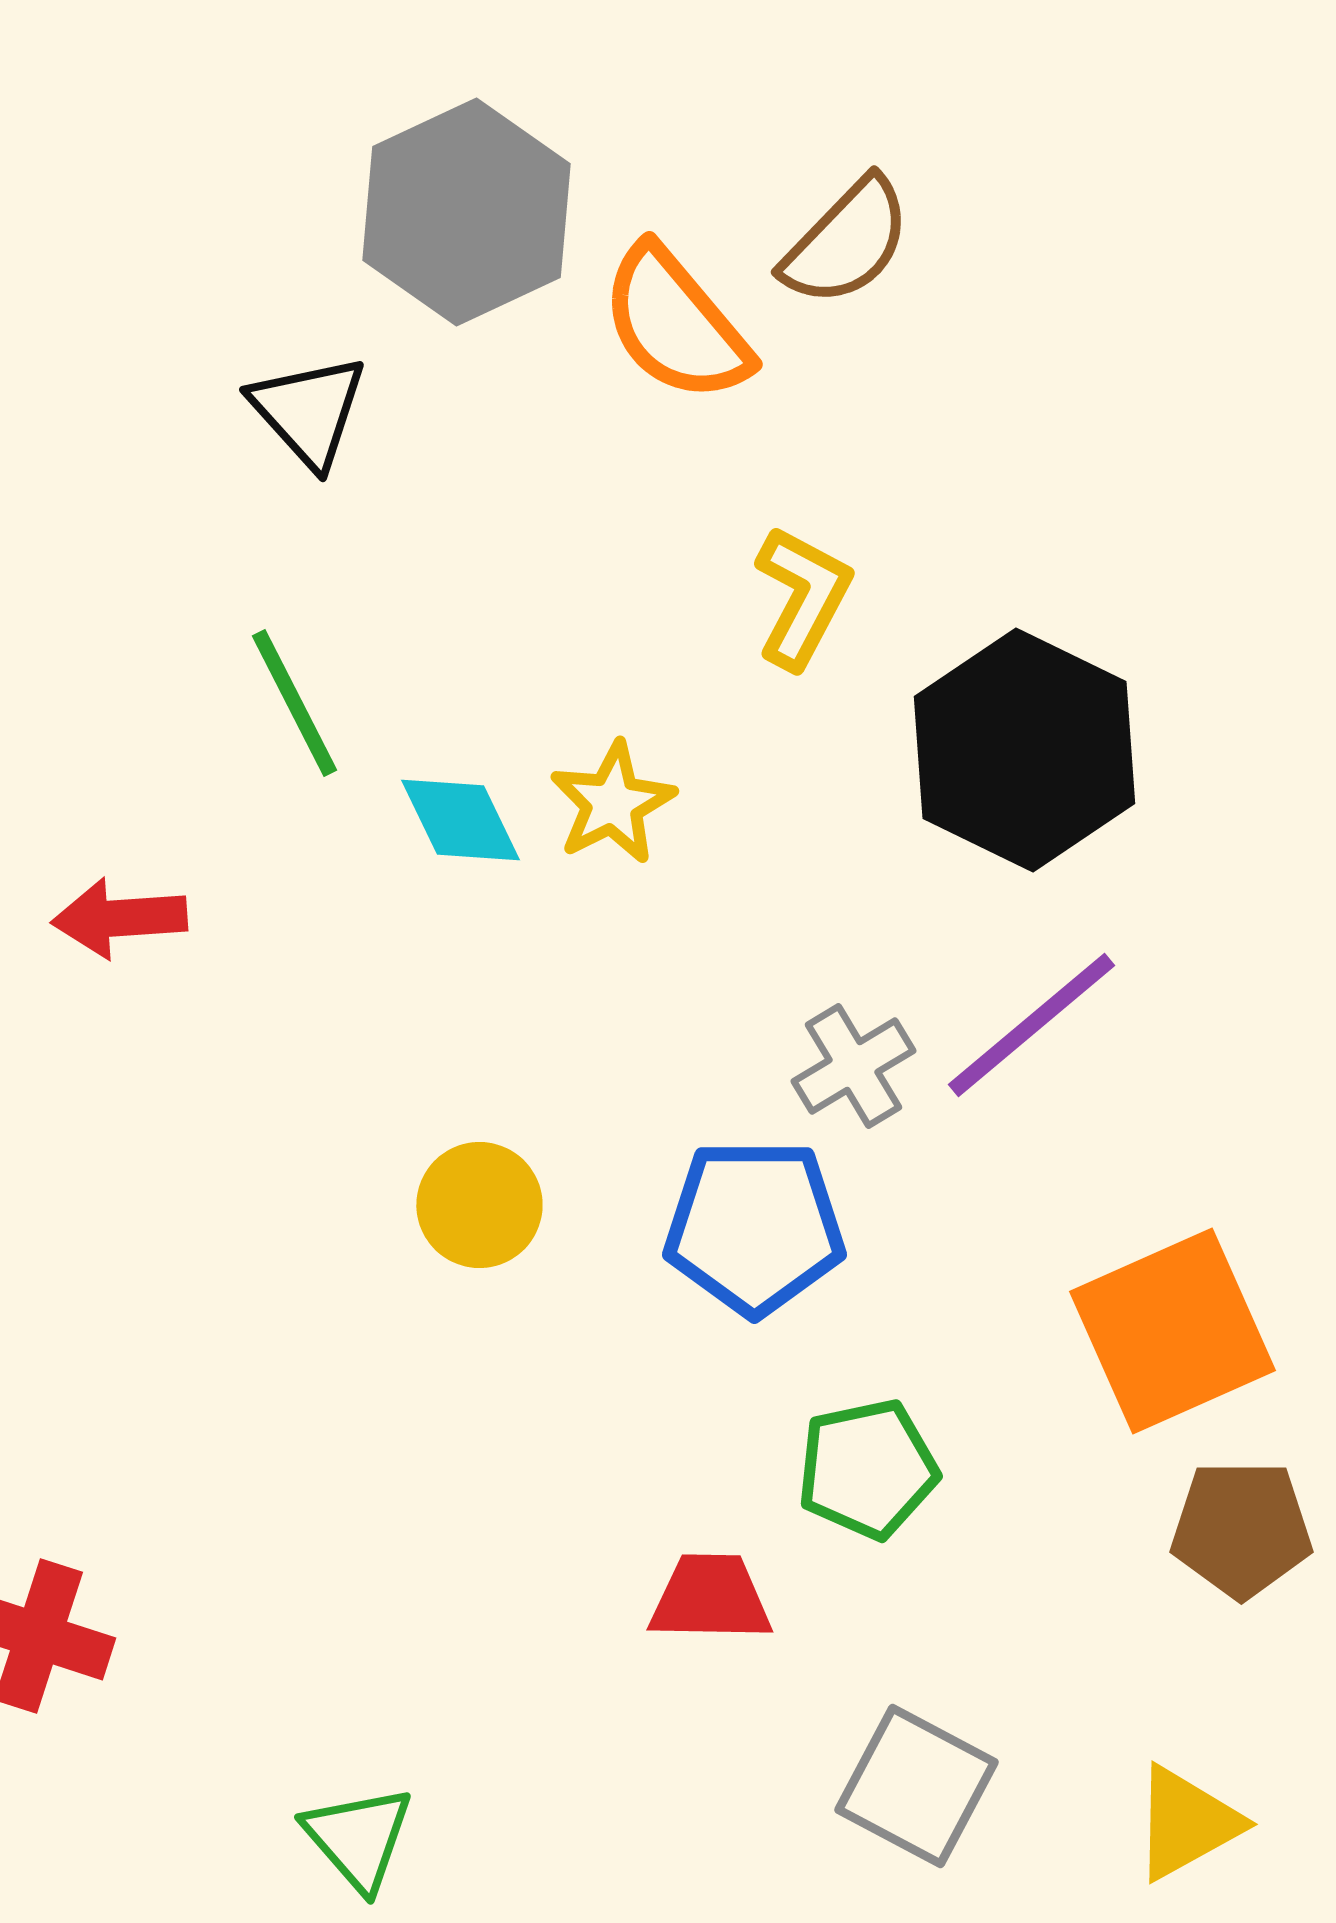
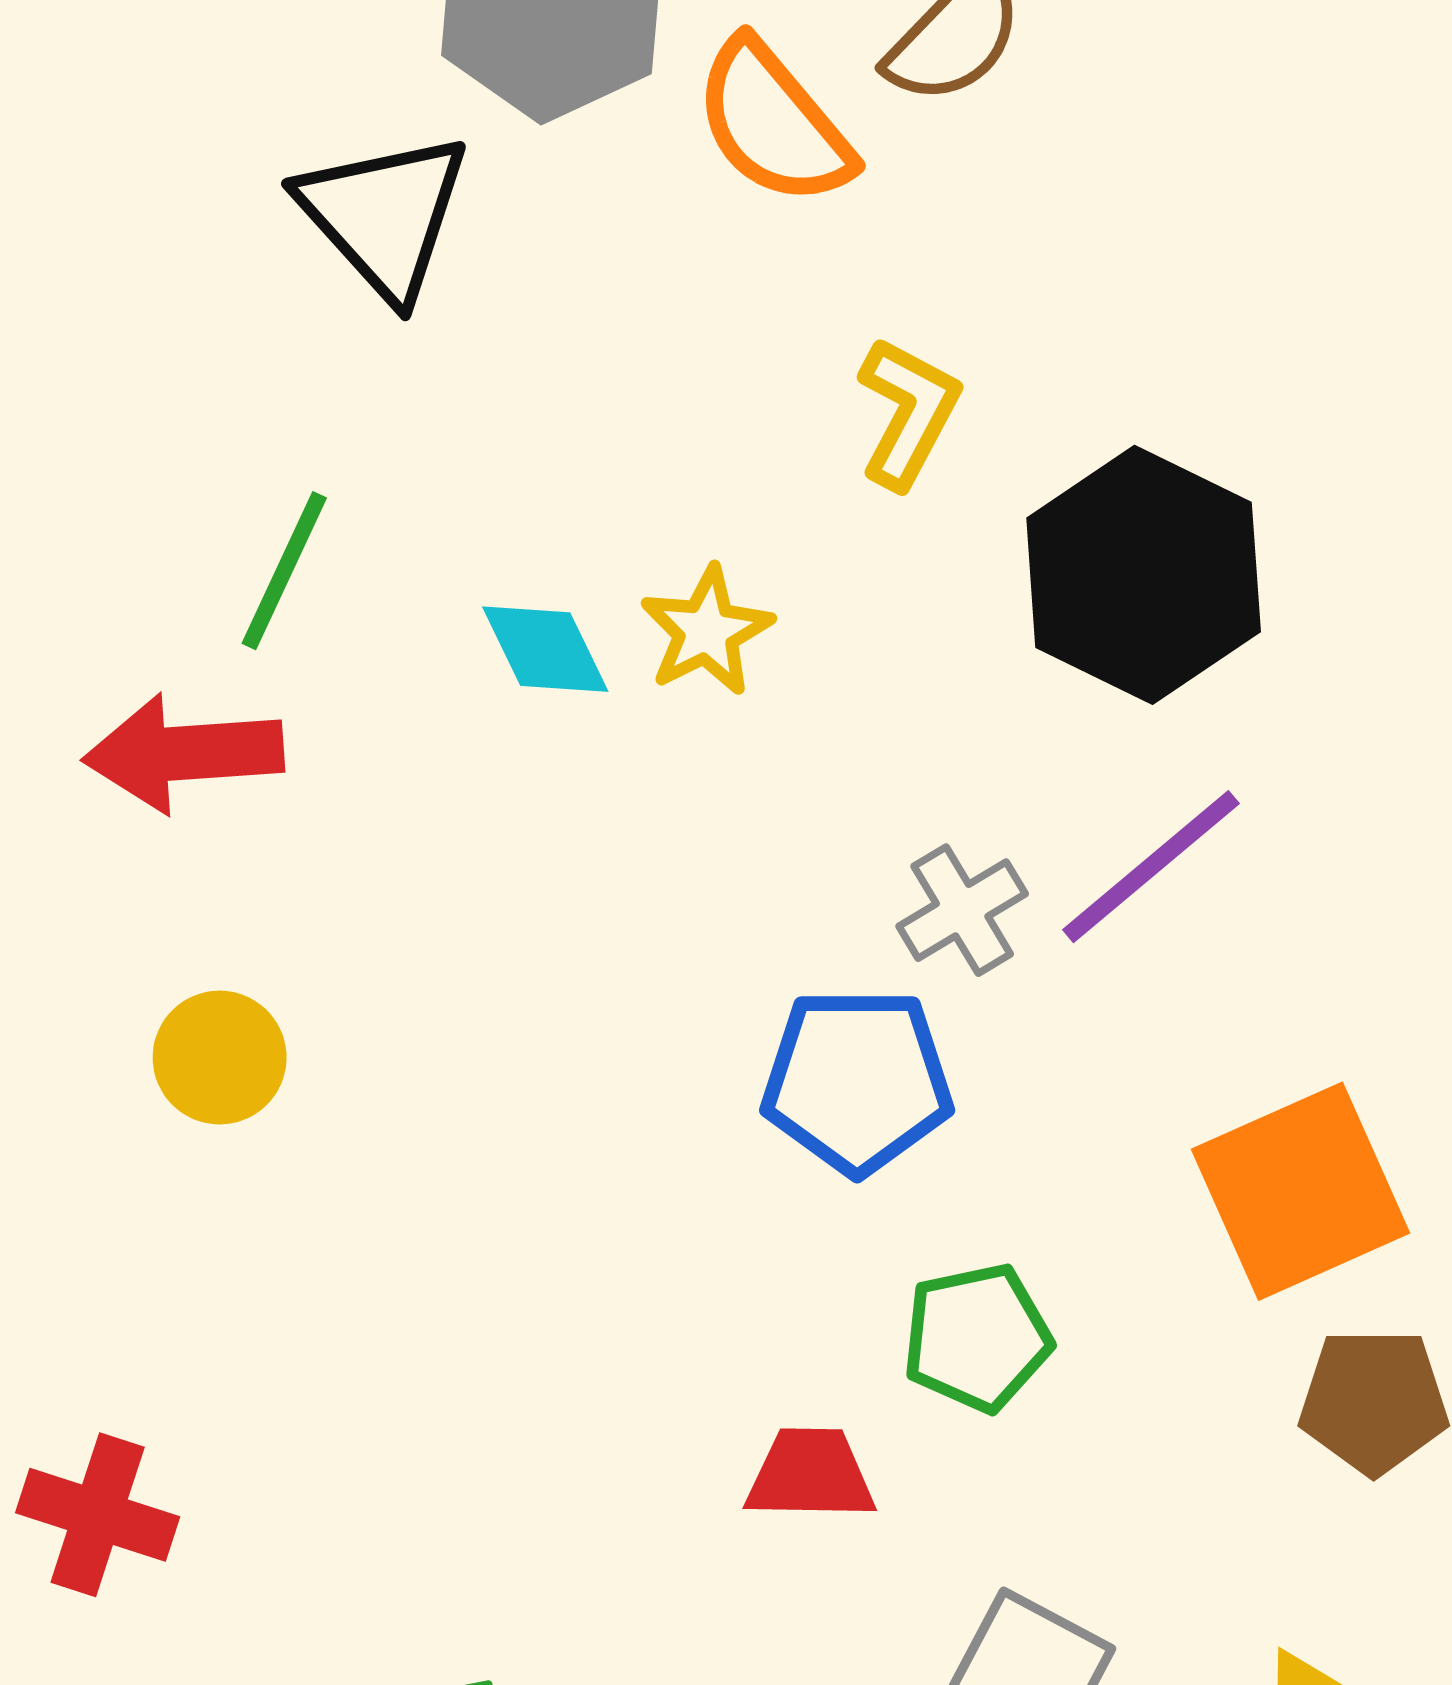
black triangle: (308, 411) -> (384, 215), size x1.4
green line: (294, 703) -> (284, 571), moved, turned 52
red arrow: (119, 918) -> (184, 753), size x1.4
yellow circle: (479, 1205) -> (220, 1058), moved

